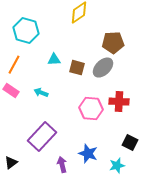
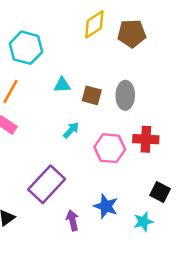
brown pentagon: (113, 43) -> (132, 34), moved
gray ellipse: (103, 68) -> (125, 95), turned -45
cyan arrow: (41, 93) -> (71, 130), moved, turned 112

